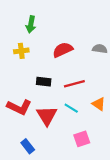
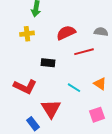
red line: (74, 84) -> (84, 52), moved
red triangle: (47, 116) -> (51, 109), moved
pink square: (82, 139) -> (97, 115), moved

